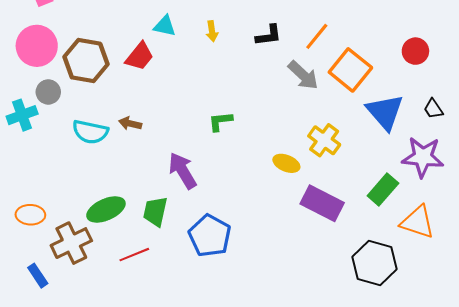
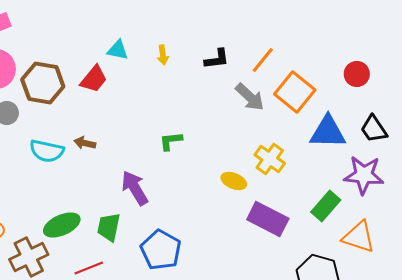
black trapezoid: (433, 109) -> (374, 129), size x1.4
blue triangle: (385, 112) -> (328, 132), turned -48

